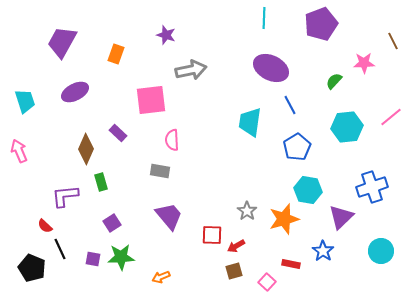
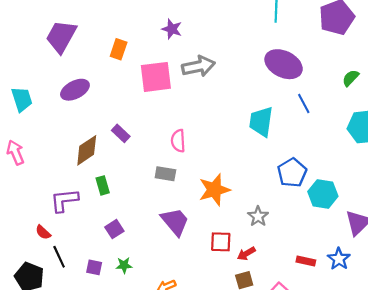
pink square: (151, 100) -> (156, 77), moved
blue pentagon: (297, 147) -> (292, 173), moved
brown diamond: (86, 149) -> (87, 150), turned 32
orange star: (284, 219) -> (214, 190), moved
green star: (121, 257) -> (124, 265), size x0.6
red rectangle: (291, 264) -> (306, 261), moved

